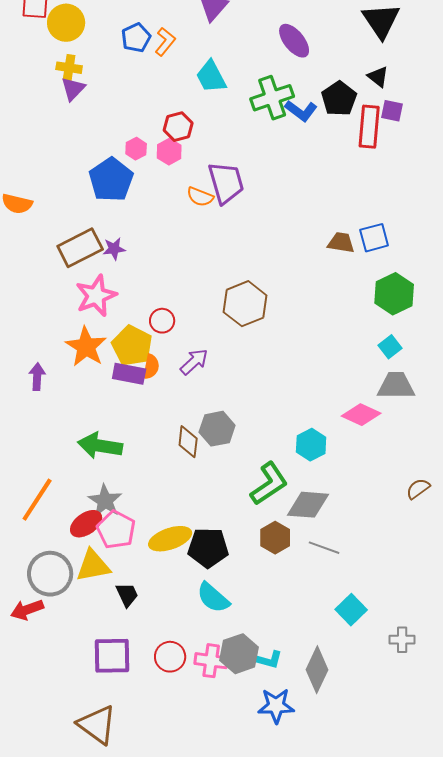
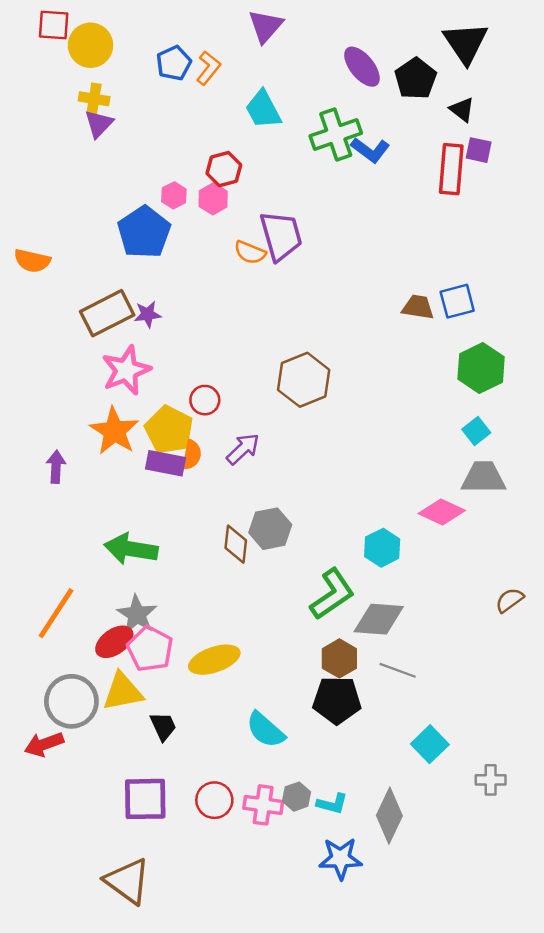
black pentagon: (339, 99) -> (416, 79), moved
black pentagon: (208, 548) -> (337, 700), moved
gray hexagon: (239, 654) -> (296, 797), size x0.6

